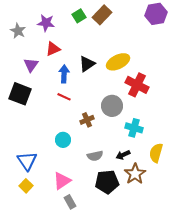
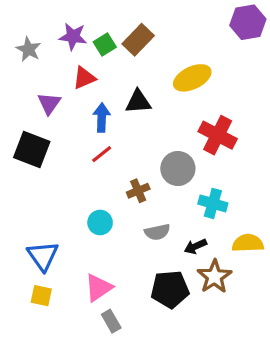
brown rectangle: (102, 15) -> (138, 40), moved
green square: (79, 16) -> (105, 45), moved
yellow ellipse: (118, 62) -> (192, 78), moved
black triangle: (87, 64) -> (138, 102), turned 30
red line: (64, 97) -> (102, 154), turned -64
yellow semicircle: (156, 153) -> (248, 243), turned 72
gray semicircle: (95, 156) -> (157, 232), moved
yellow square: (26, 186) -> (41, 296), turned -32

